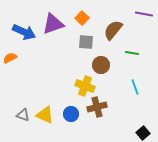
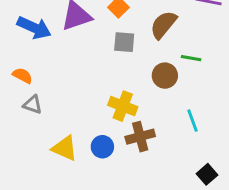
orange semicircle: (10, 58) -> (23, 76), moved, turned 56
brown circle: (101, 65) -> (165, 76), moved
cyan line: (135, 87) -> (192, 121), moved
gray triangle: (23, 115) -> (33, 105), moved

